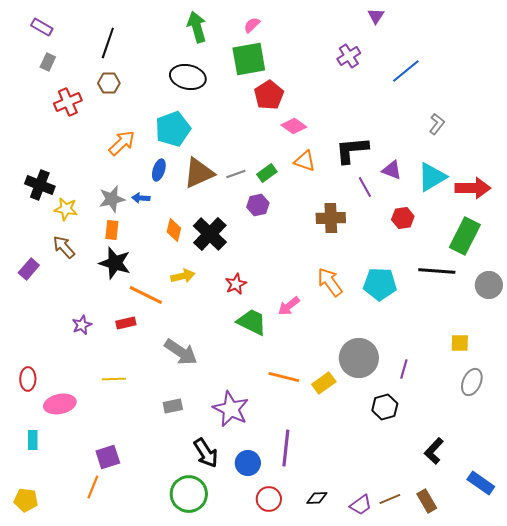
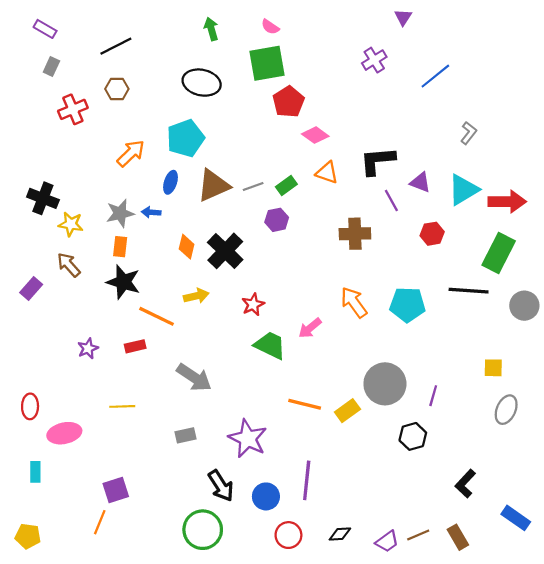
pink semicircle: (252, 25) -> (270, 27), turned -102
green arrow: (197, 27) -> (211, 29), size x0.7
black line: (108, 43) -> (116, 46), turned 44

